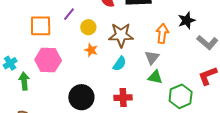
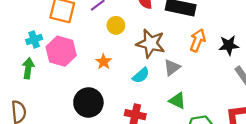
orange arrow: (162, 33) -> (198, 40), moved
orange star: (91, 50) -> (104, 62), moved
gray triangle: (152, 57) -> (172, 67), moved
cyan cross: (10, 63) -> (34, 40), moved

